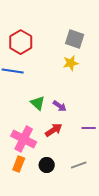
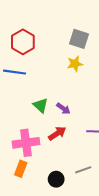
pink cross: (24, 139) -> (26, 143), turned -35
black circle: (47, 165) -> (56, 179), moved

